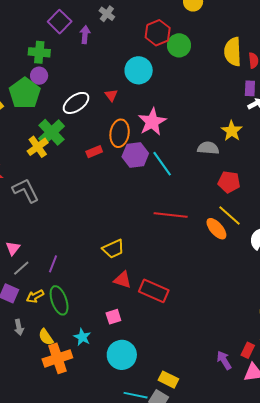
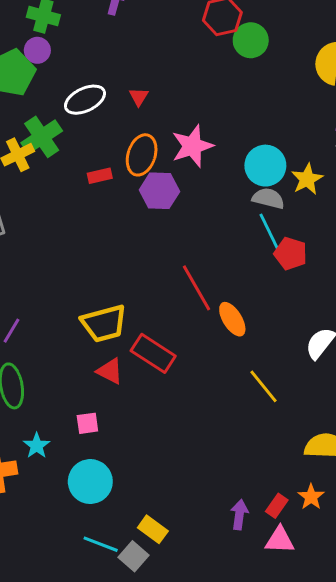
cyan circle: (139, 70) -> (265, 166), moved
cyan line: (162, 164) -> (270, 233), moved
red line: (171, 215) -> (197, 288), turned 44
yellow line: (229, 215) -> (263, 386), moved
orange ellipse: (216, 229) -> (232, 319), moved
yellow trapezoid: (113, 249) -> (104, 323), size x1.4
red rectangle: (154, 291) -> (153, 353), moved
purple arrow: (224, 360) -> (239, 515), turned 30

